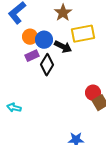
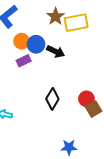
yellow rectangle: (83, 34) -> (76, 23), moved
black diamond: (47, 65) -> (52, 99), moved

